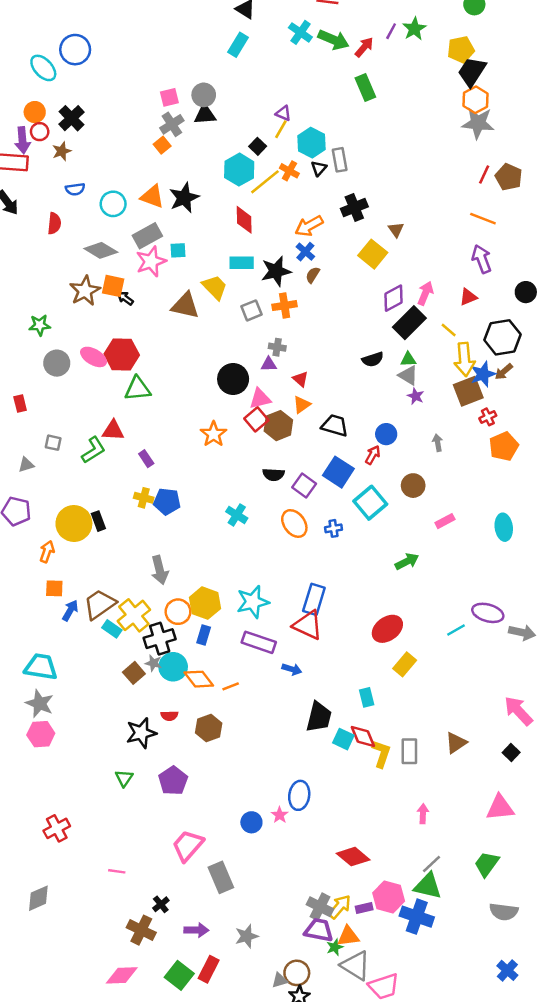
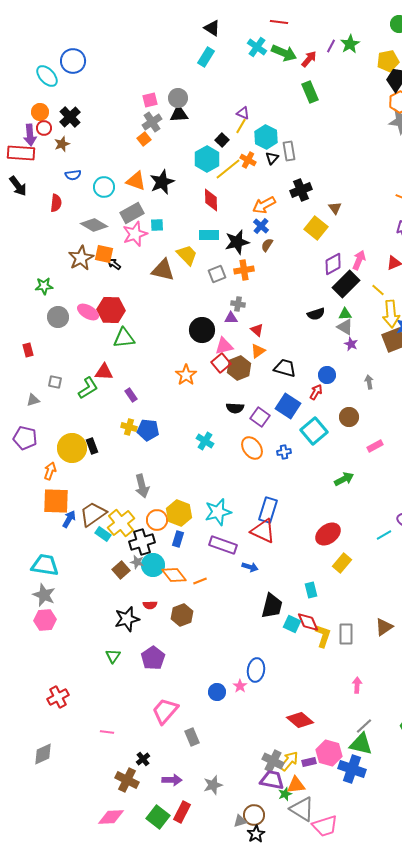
orange square: (54, 588) -> (56, 501), size x1.8
gray rectangle: (221, 877) -> (192, 737), size x0.7

